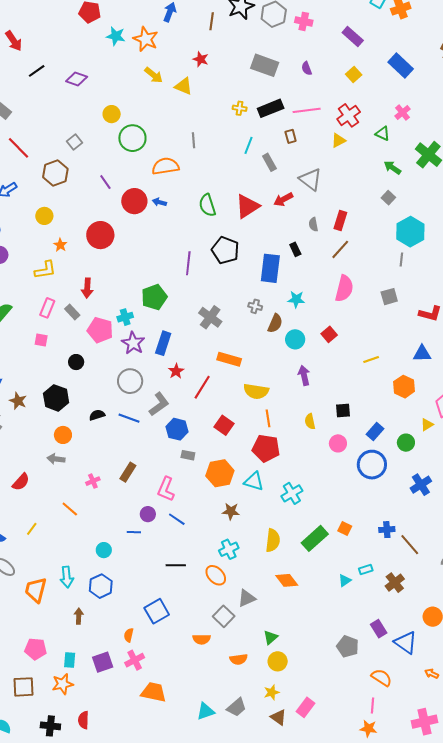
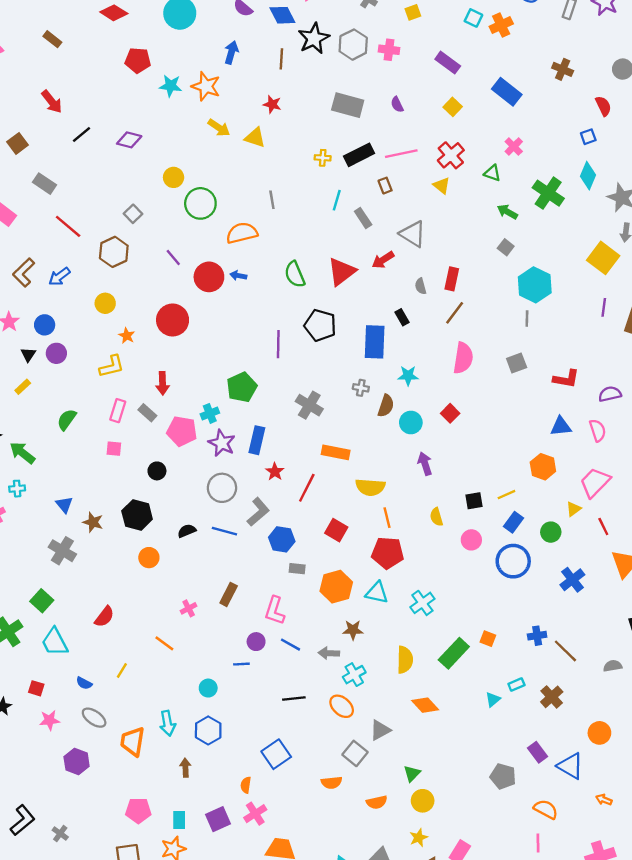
yellow triangle: (338, 140) -> (442, 186), turned -49
yellow line: (371, 360) -> (506, 495), moved
gray arrow: (56, 459) -> (329, 653), moved

